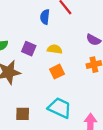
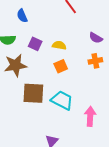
blue semicircle: (45, 17) -> (22, 16), moved, turned -32
brown square: (23, 114) -> (33, 93), moved, size x1.6

